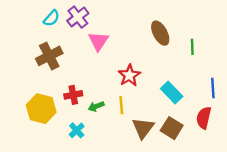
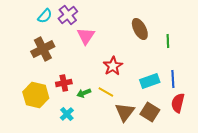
blue line: (213, 88) -> (173, 79), moved
cyan rectangle: (172, 93) -> (150, 81), turned -66
yellow line: (121, 105) -> (106, 92), turned -56

